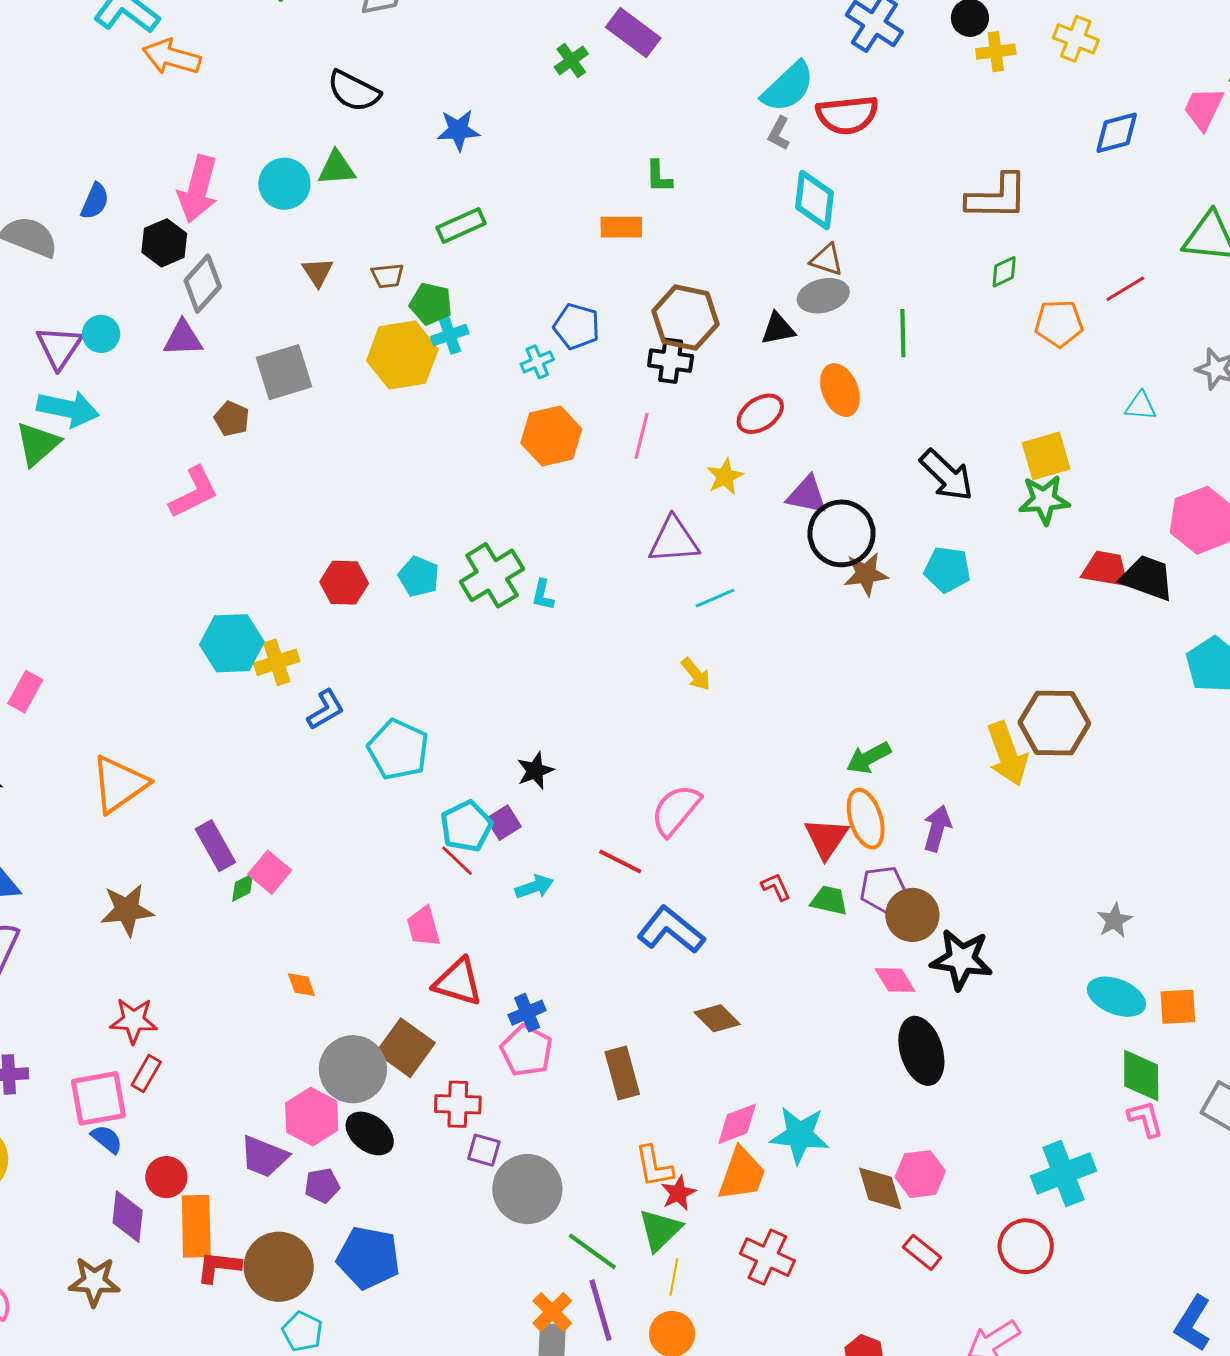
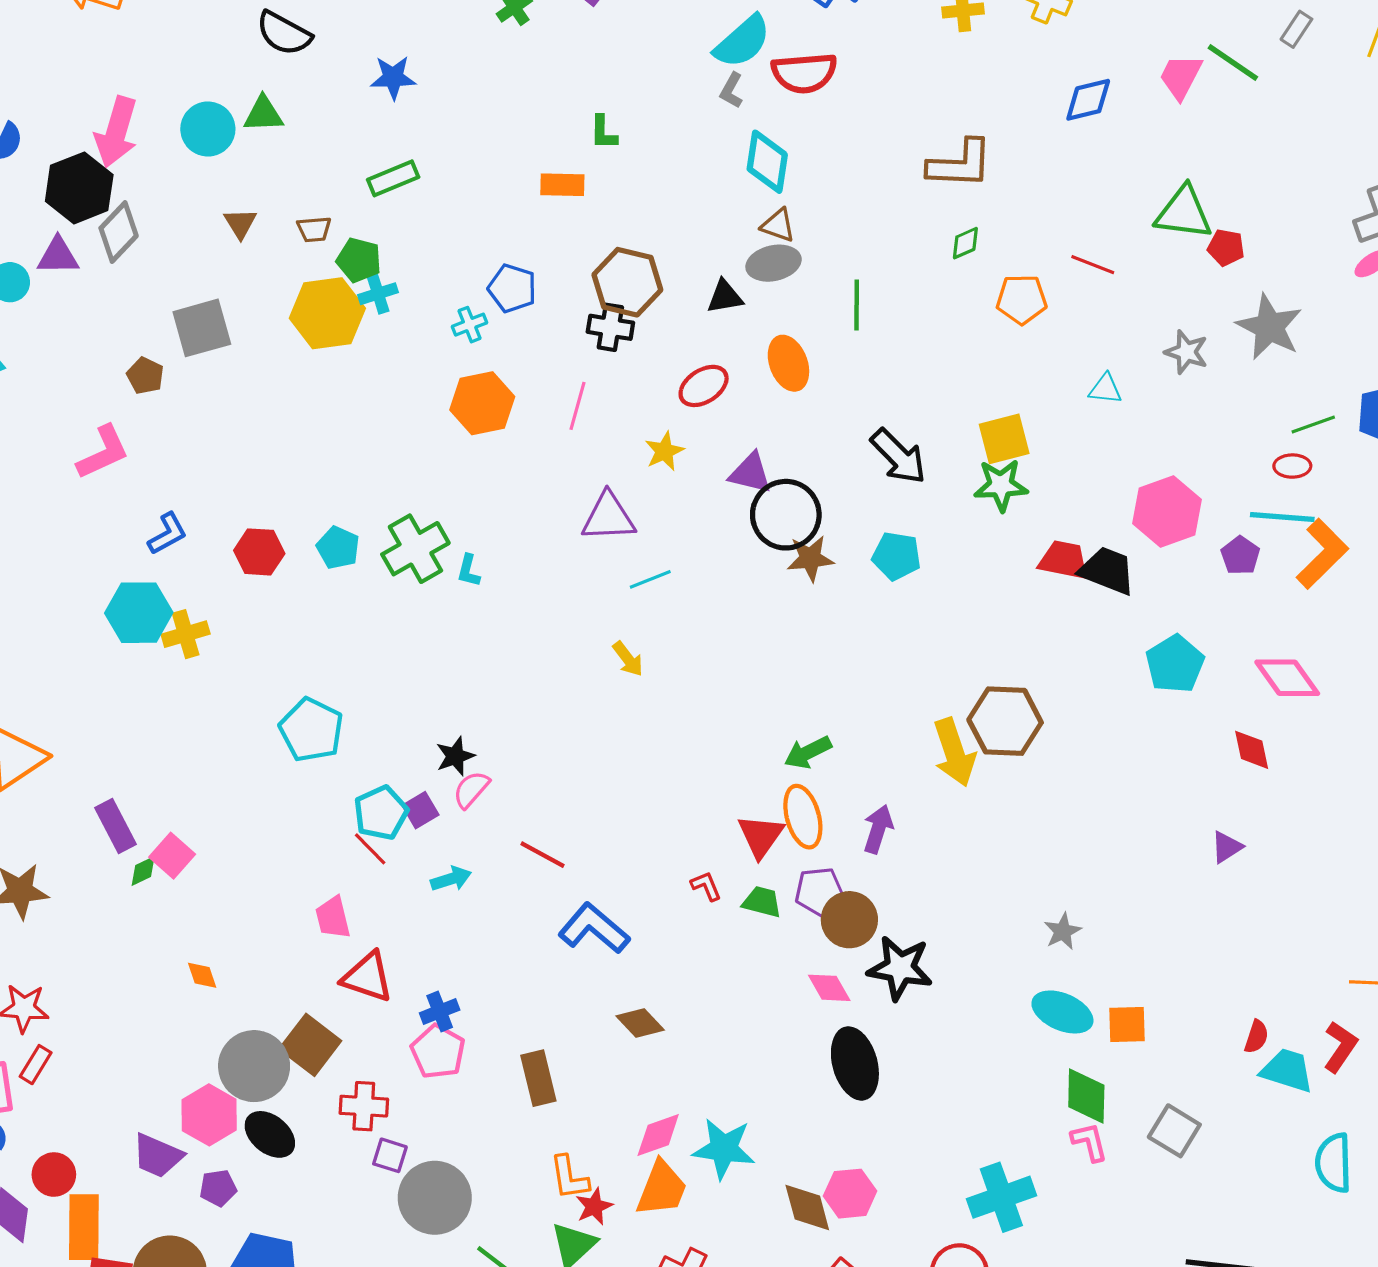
black hexagon: (164, 243) -> (79, 188), size x1.4
red line: (1125, 289) -> (1093, 265), turned 51
purple triangle: (183, 338) -> (58, 256), moved
blue L-shape: (326, 710) -> (168, 534), moved
pink semicircle: (676, 810) -> (471, 790), moved, size x0.7

